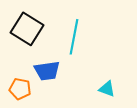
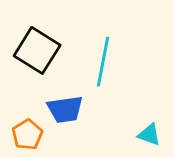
orange pentagon: (20, 89) -> (27, 135), turned 30

